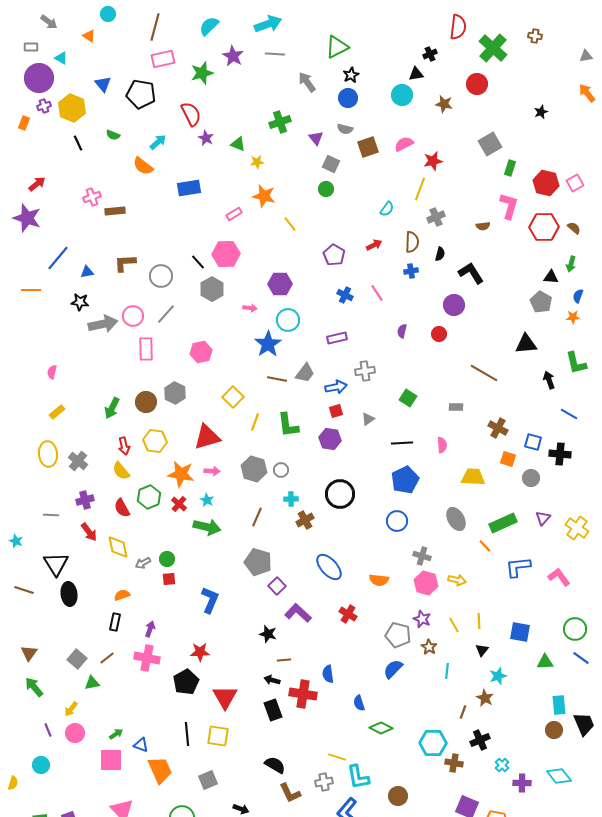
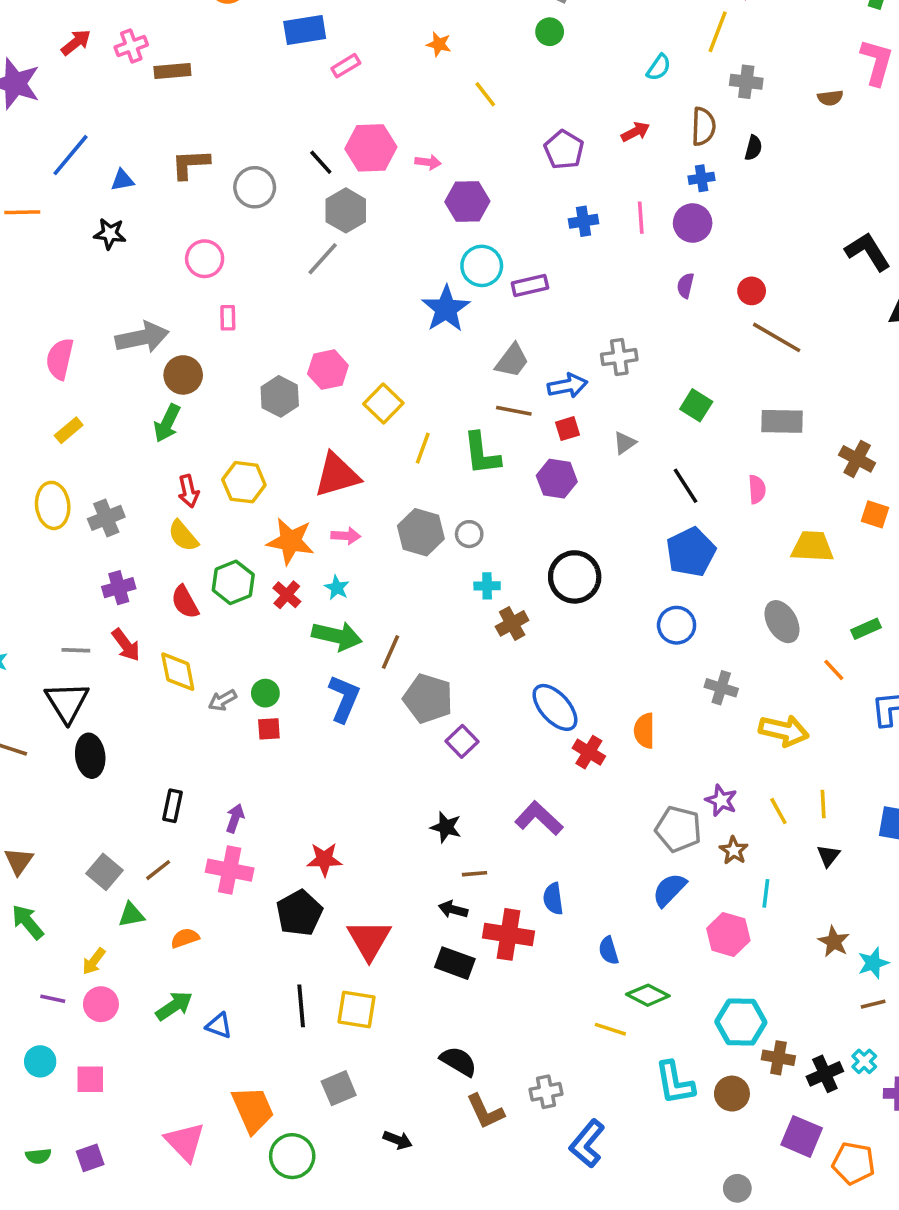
red arrow: (37, 184) -> (76, 42), moved
orange star: (264, 196) -> (439, 44), size x0.6
pink rectangle: (234, 214) -> (346, 66), moved
gray cross: (436, 217) -> (746, 82), turned 30
black L-shape: (471, 273) -> (868, 252), moved
pink line: (377, 293) -> (641, 218), turned 30
blue cross: (345, 295) -> (584, 221), turned -35
purple circle: (454, 305) -> (693, 223), moved
pink arrow: (250, 308) -> (428, 162), moved
gray line: (166, 314) -> (323, 259), moved
gray arrow: (103, 324) -> (142, 337), moved
purple rectangle: (337, 338) -> (530, 286), moved
pink rectangle: (146, 349) -> (228, 318), size x0.6
pink hexagon: (201, 352) -> (328, 370), moved
pink semicircle: (52, 372) -> (60, 359), size x1.6
brown line: (484, 373) -> (777, 337), moved
brown line: (277, 379) -> (514, 411), moved
brown circle: (146, 402) -> (183, 375), moved
gray rectangle: (456, 407) -> (782, 421), size x1.6
black line: (402, 443) -> (685, 486), turned 60
gray cross: (78, 461) -> (106, 518), turned 30
gray line: (51, 515) -> (76, 650), moved
brown line: (257, 517) -> (391, 652), moved
green rectangle: (503, 523) -> (866, 629), size x0.6
orange semicircle: (379, 580) -> (644, 731), turned 84
yellow arrow: (457, 580) -> (784, 731), size x1.5
pink hexagon: (426, 583) -> (728, 934), moved
orange semicircle: (122, 595) -> (185, 938), moved
blue L-shape: (210, 600) -> (344, 698), moved
purple L-shape: (298, 613) -> (539, 818), moved
red cross: (348, 614) -> (589, 752), moved
cyan star: (498, 676) -> (873, 963), moved
black rectangle: (273, 710) -> (455, 963), turned -50
brown line: (463, 712) -> (873, 1004), moved, turned 56
purple line: (48, 730) -> (53, 999), turned -56
green arrow: (116, 734) -> (174, 1006), size x1.5
black cross: (480, 740) -> (825, 1074), moved
yellow line: (337, 757) -> (610, 1029), moved
pink square: (111, 760) -> (90, 1079), moved, size x0.7
orange trapezoid: (160, 770) -> (253, 1110), moved
cyan L-shape: (358, 777) -> (675, 1083), moved
brown circle: (398, 796) -> (732, 1094), moved

